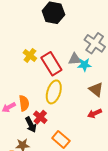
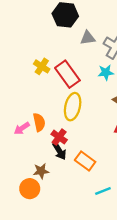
gray triangle: (75, 59) -> (88, 38), moved
black arrow: (31, 125) -> (59, 151), moved

